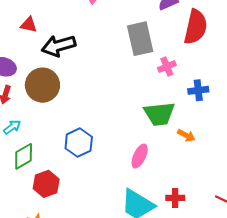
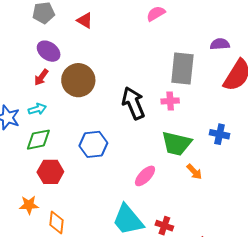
black arrow: (59, 46) -> (133, 103), moved, turned 64
pink cross: (167, 66) -> (170, 101), moved

